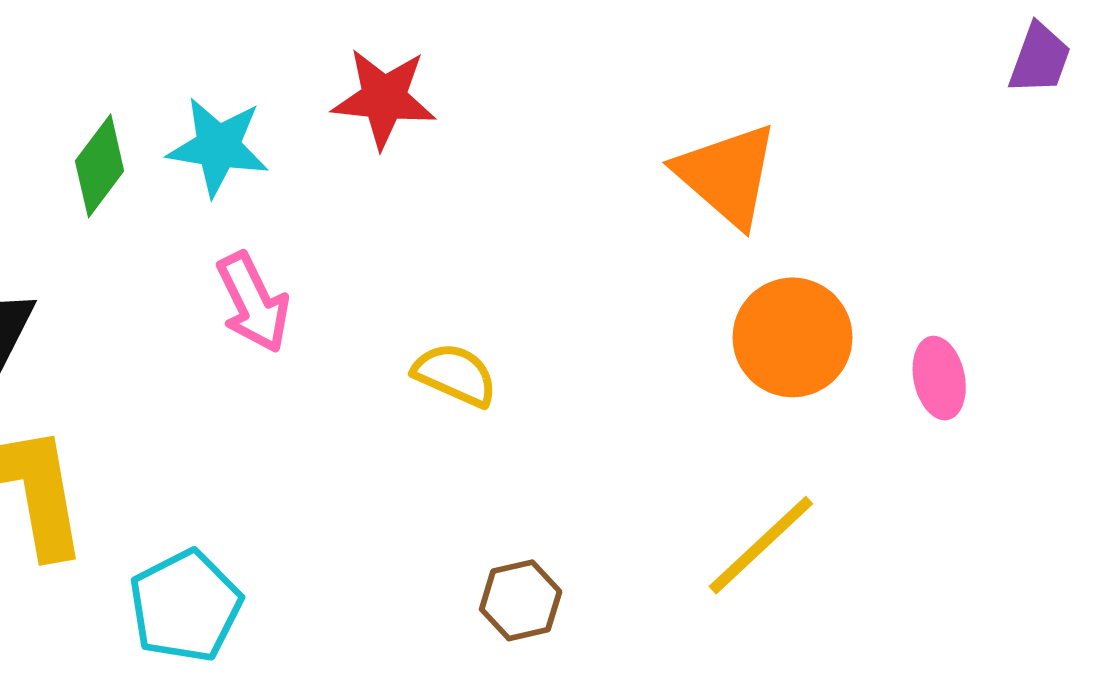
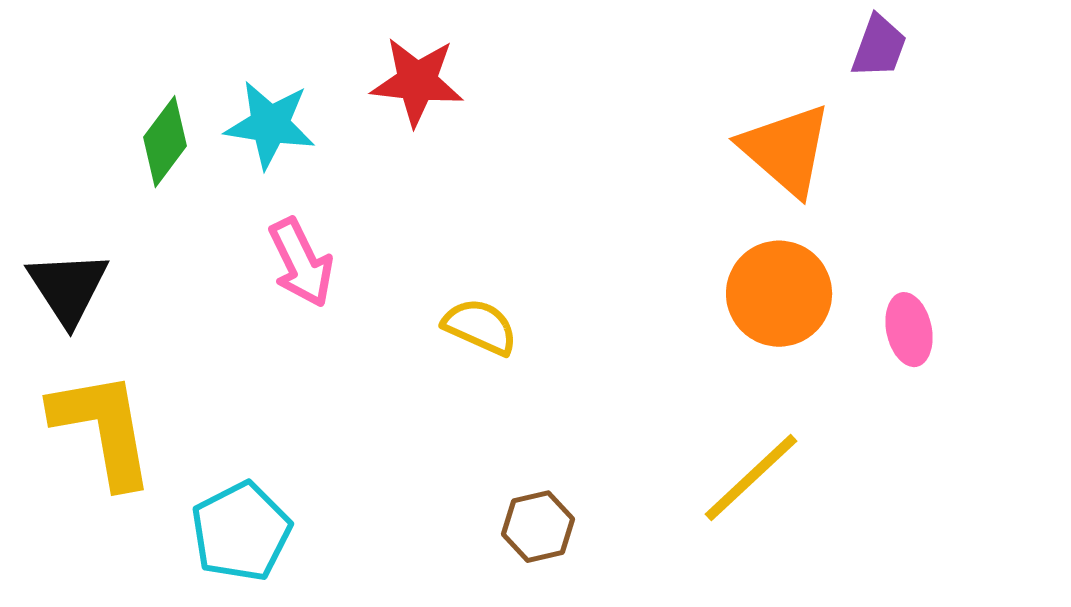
purple trapezoid: (1040, 59) -> (879, 47), moved
orange triangle: (727, 175) -> (786, 150), moved

